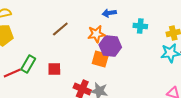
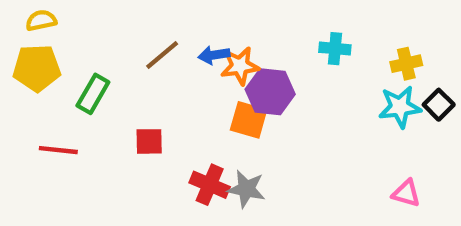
blue arrow: (109, 13) -> (214, 55), moved
green rectangle: (28, 64) -> (93, 94), moved
red line: (12, 73) -> (58, 150), turned 30

